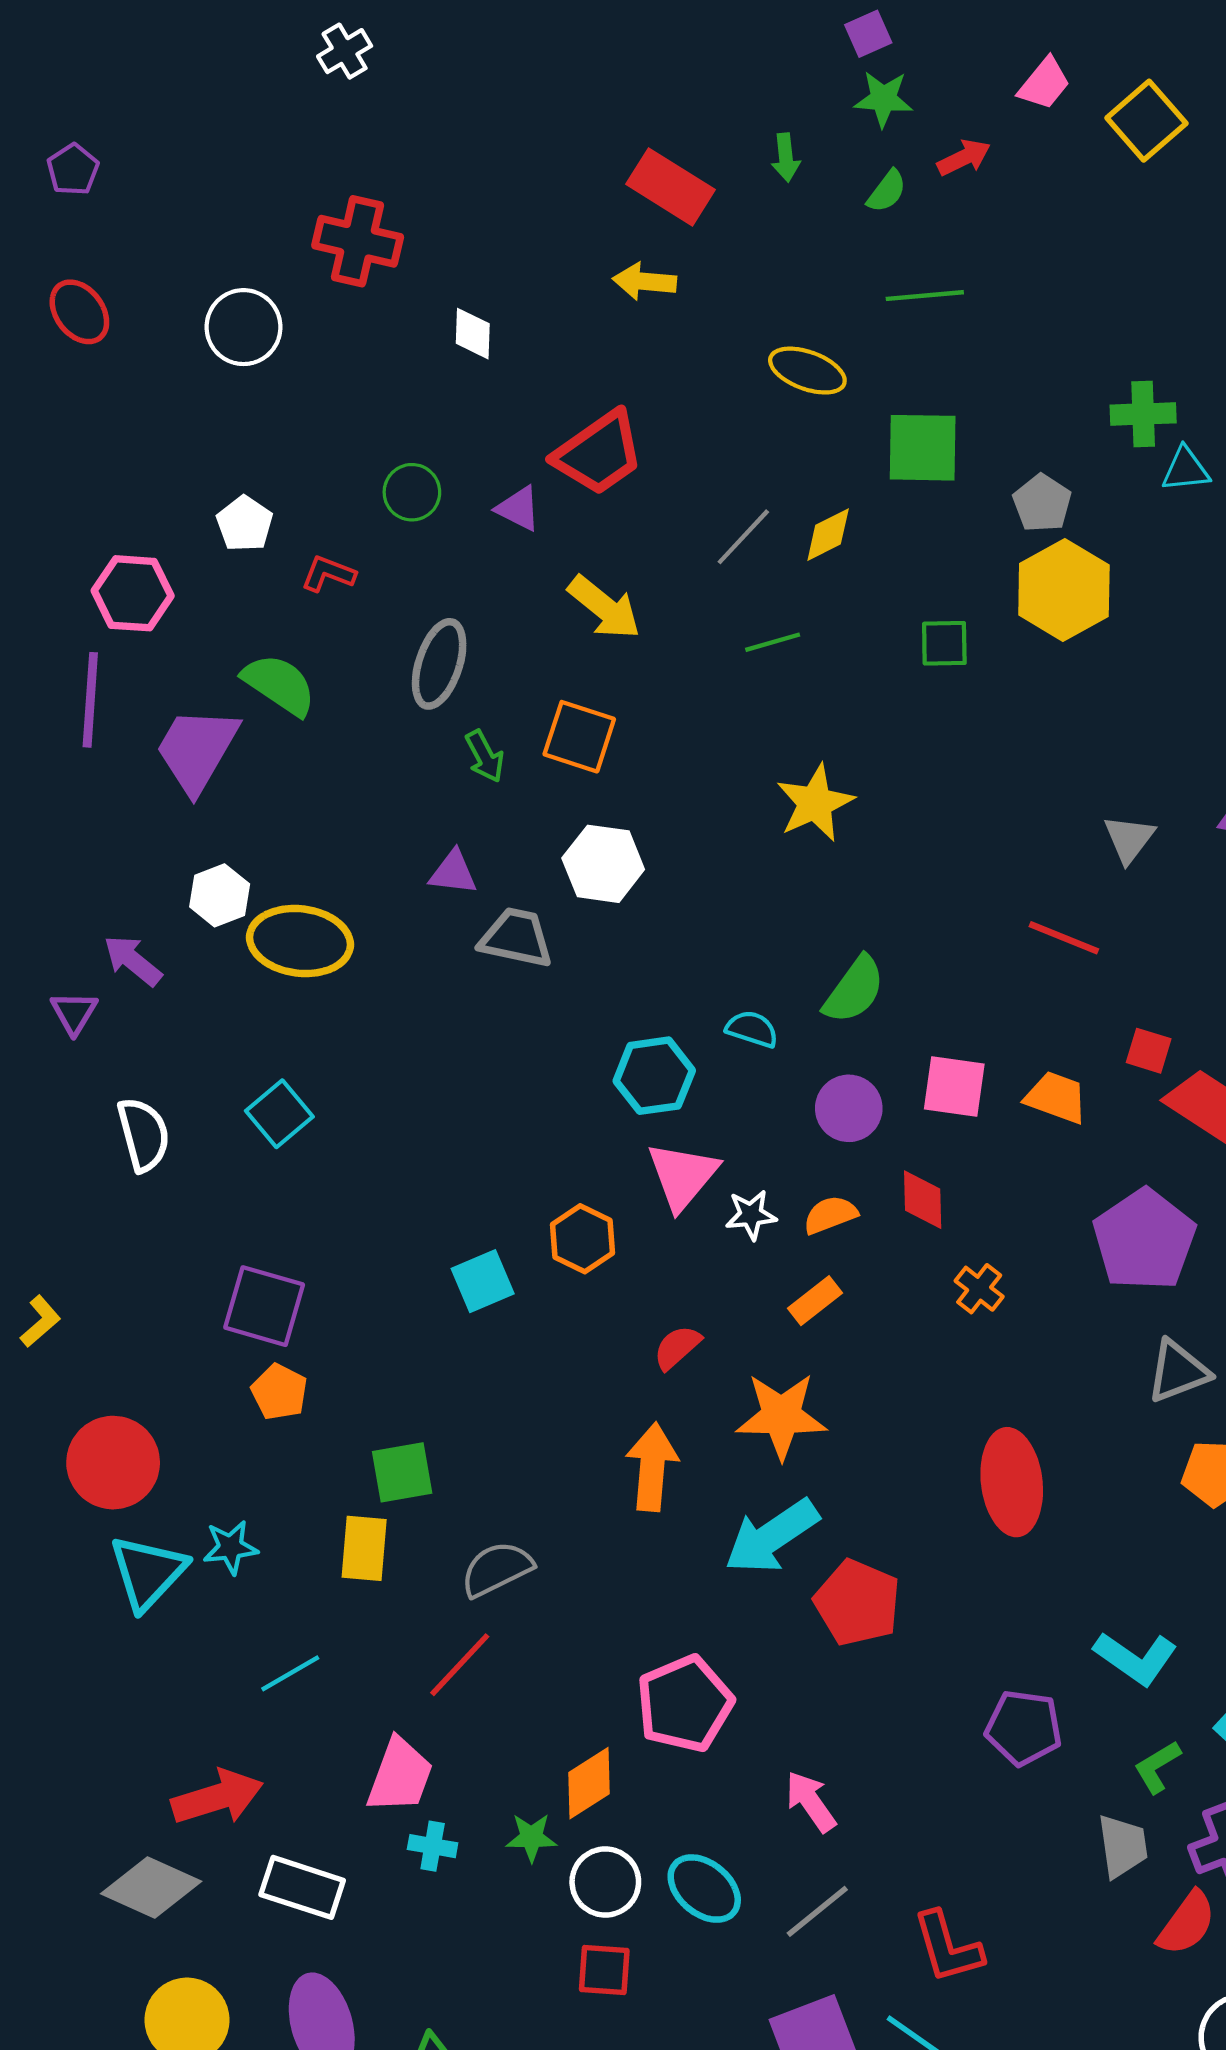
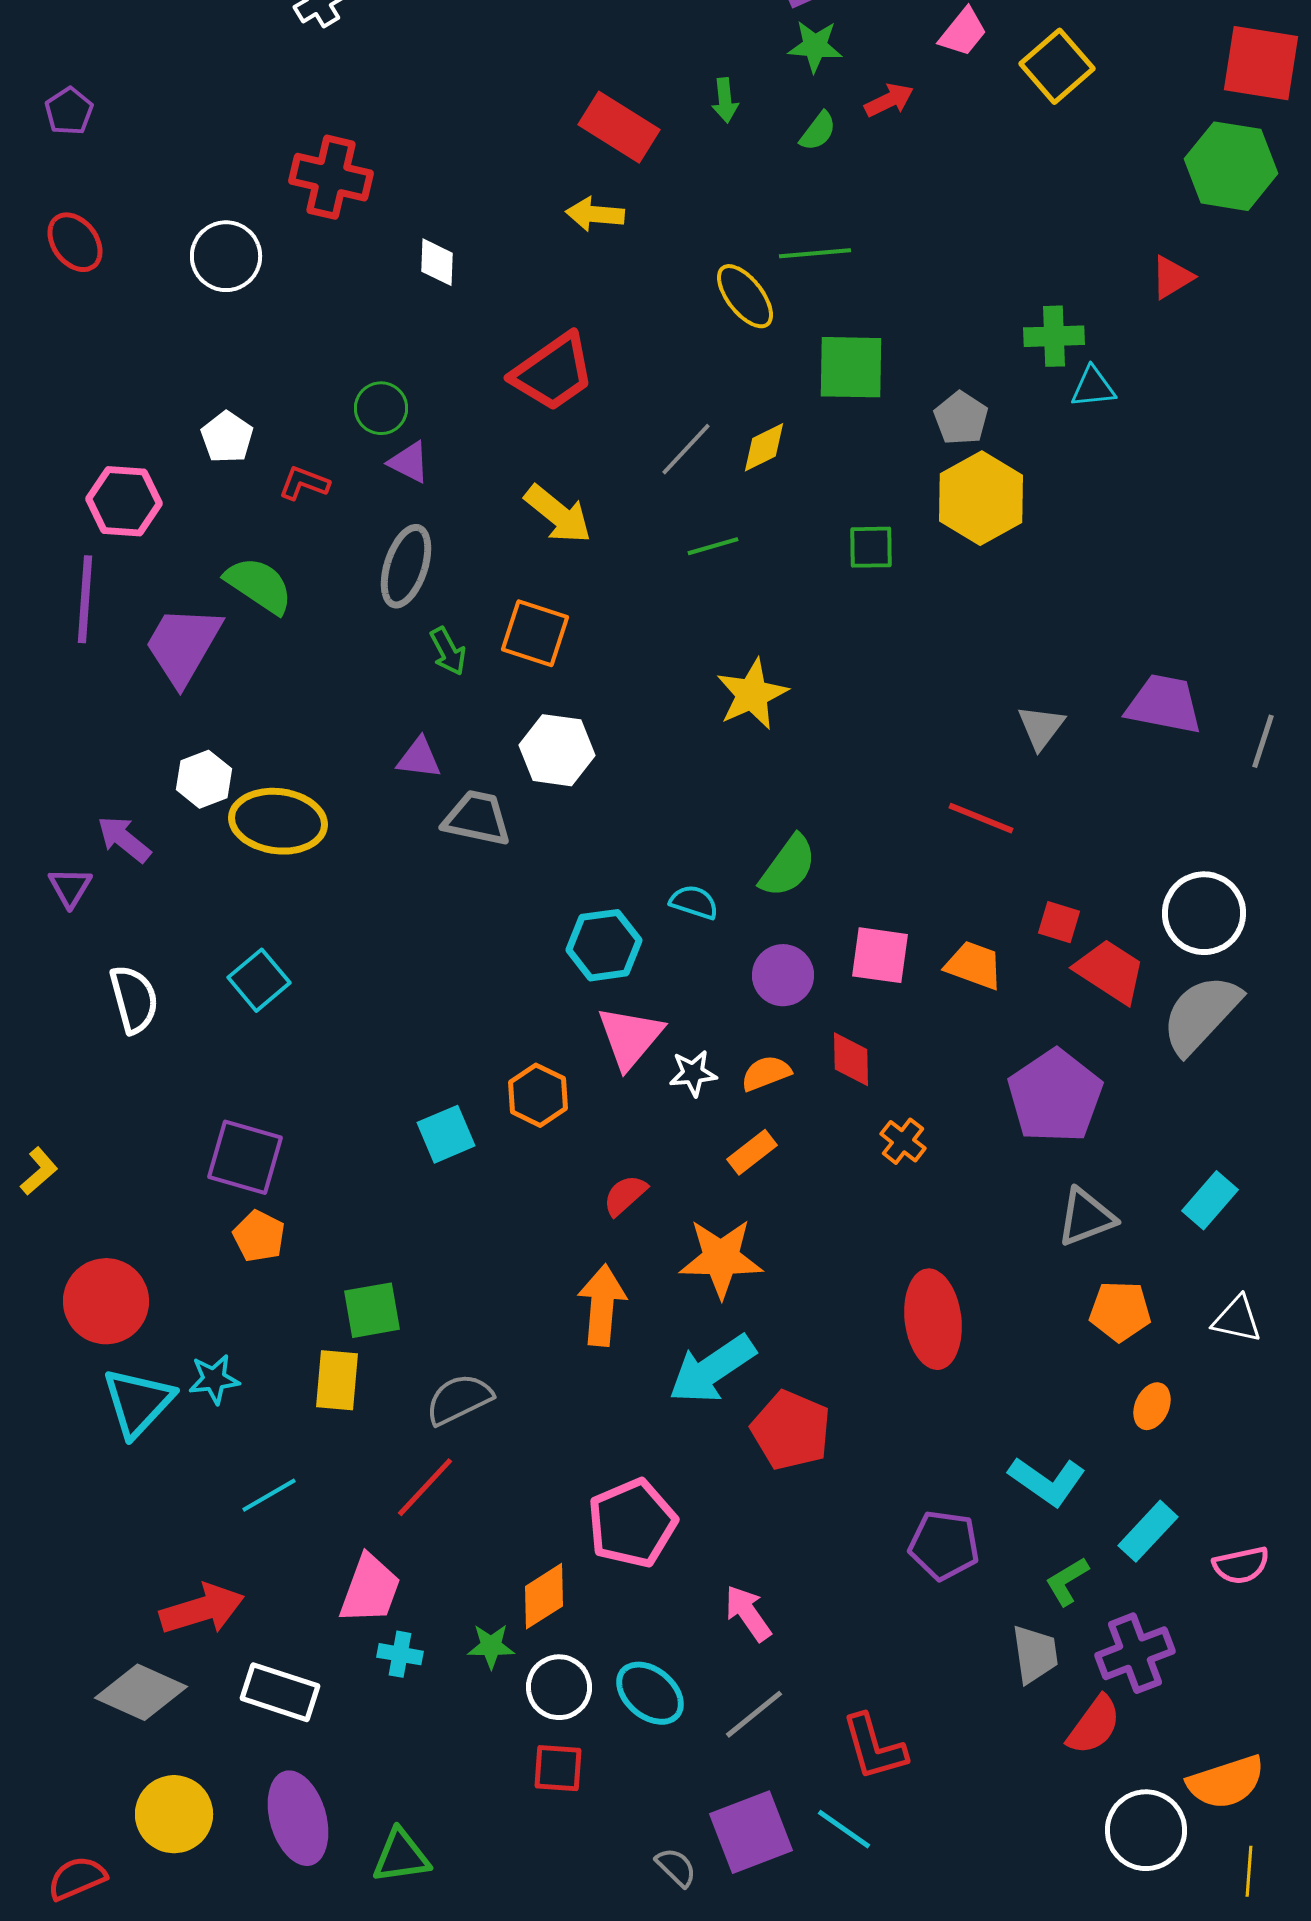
green line: (925, 296) -> (815, 253), moved
yellow ellipse: (807, 371) -> (745, 296), turned 32
purple triangle: (518, 509) -> (409, 462), moved

